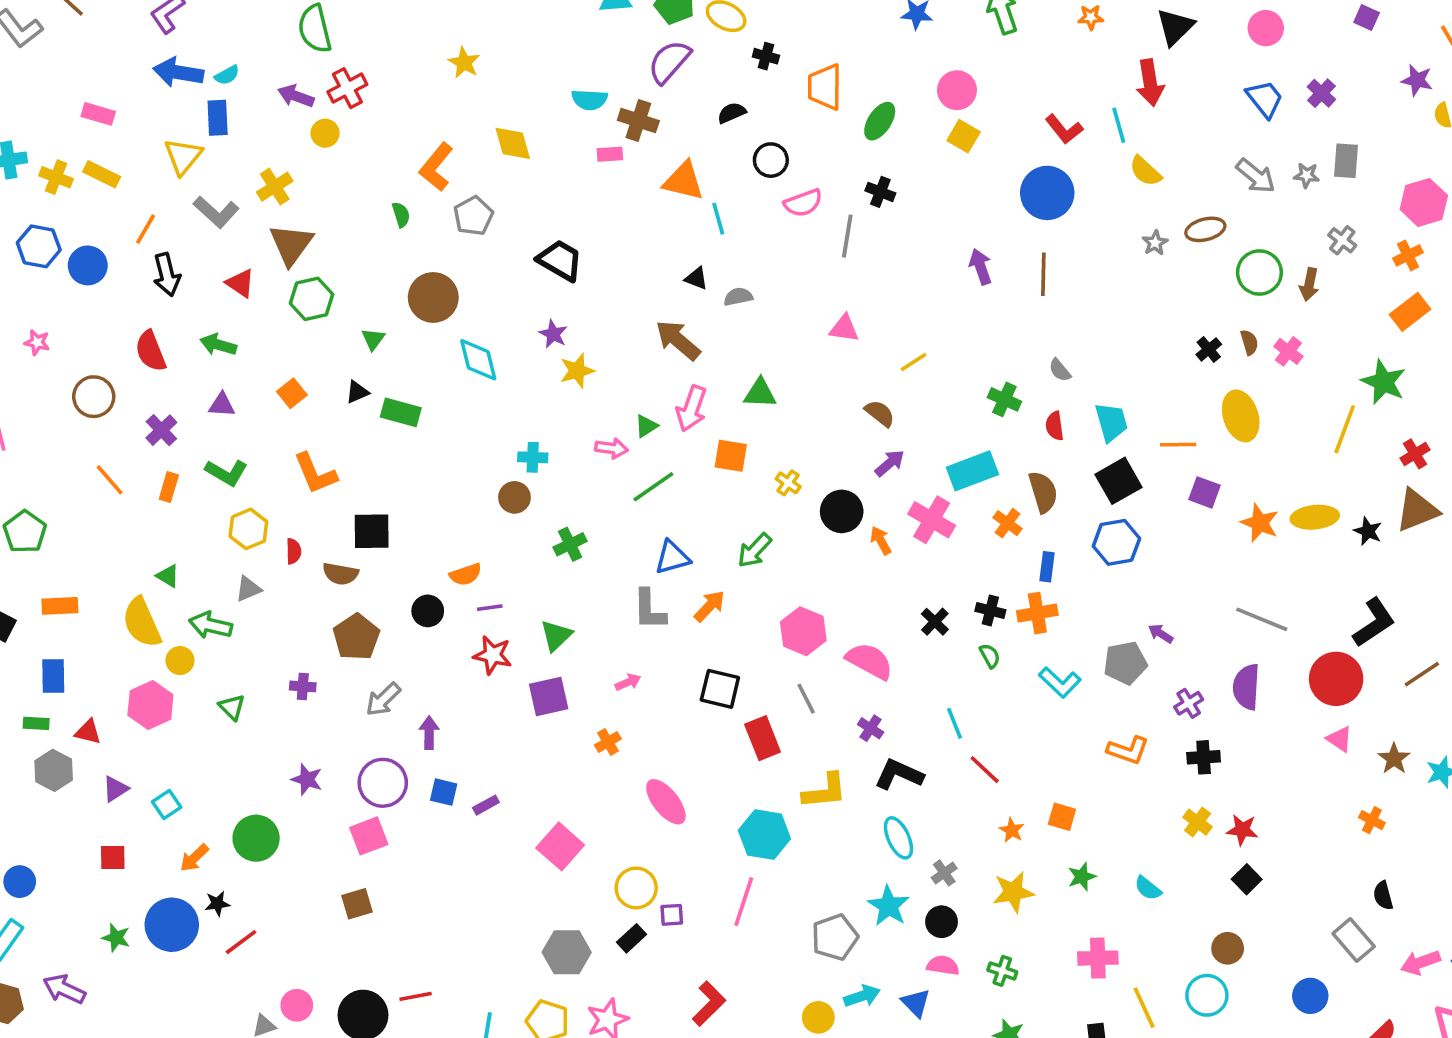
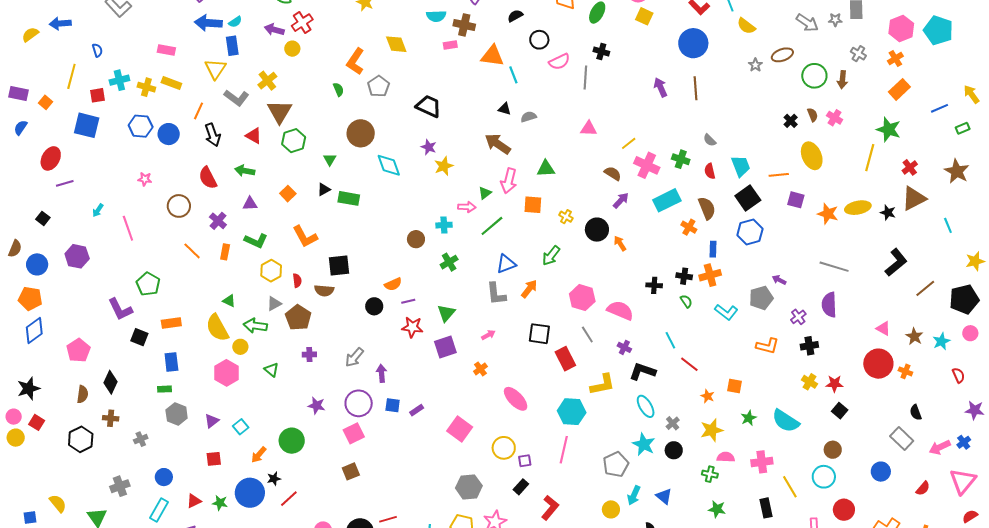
cyan cross: (533, 457) -> (444, 225), moved
pink cross: (932, 520) -> (647, 165), moved
black cross: (935, 622) -> (654, 285), turned -35
brown pentagon: (356, 637) -> (298, 318), moved
red circle: (1336, 679) -> (878, 364), moved
red triangle: (88, 732) -> (194, 501), moved, turned -35
cyan semicircle: (1148, 888) -> (786, 421), size x1.8
black rectangle: (631, 938) -> (521, 487), moved
pink semicircle: (943, 965) -> (726, 457), moved
cyan arrow: (862, 996) -> (634, 495), turned 138

